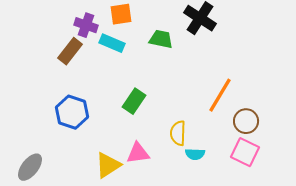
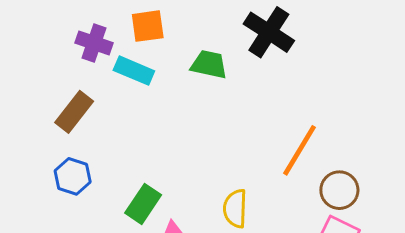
brown rectangle: (70, 51) -> (74, 112), moved
green rectangle: (134, 101) -> (143, 204), moved
blue hexagon: (72, 112) -> (73, 176), size x0.7

